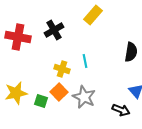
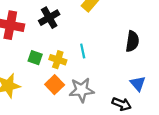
gray star: (84, 97) -> (82, 90), turned -30
green square: (41, 101) -> (35, 58), moved

